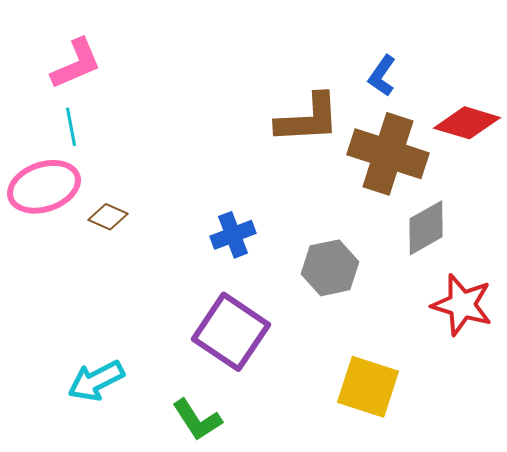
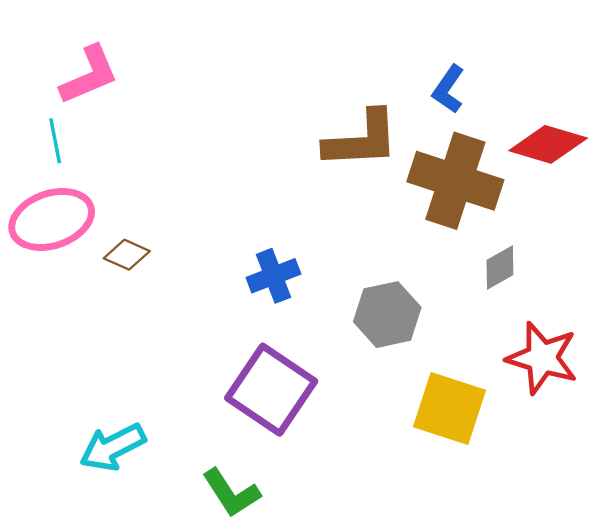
cyan line: (71, 127) -> (55, 141), moved
gray diamond: (426, 228) -> (500, 268), size x0.7
yellow square: (368, 387) -> (449, 408), moved

